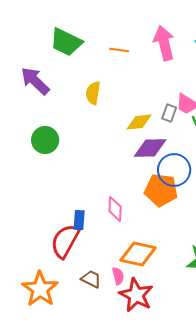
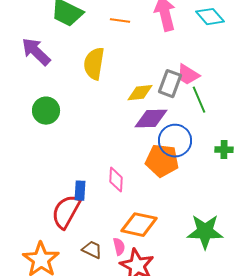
yellow semicircle: (93, 93) -> (94, 64), size x1.4
gray rectangle: (169, 113) -> (170, 84), size x1.5

